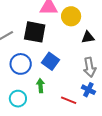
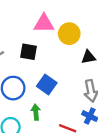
black square: (35, 32) -> (29, 52), size x0.7

